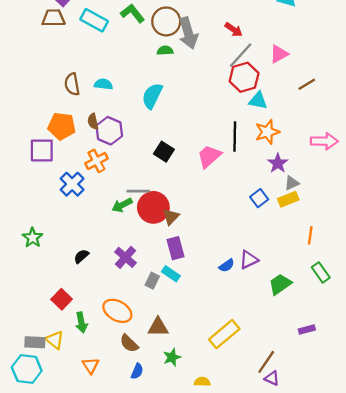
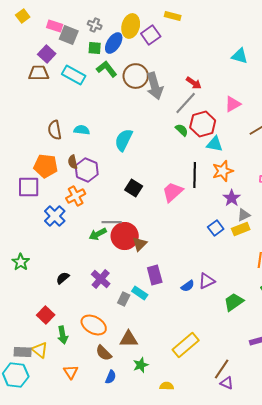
green semicircle: (165, 51) -> (182, 130), moved, turned 48
gray line: (241, 55) -> (186, 103), moved
purple rectangle: (175, 248) -> (155, 275), moved

